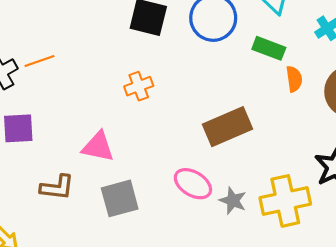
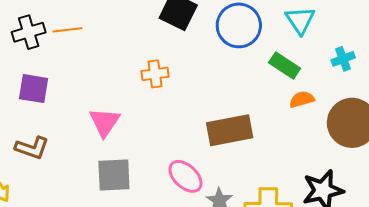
orange semicircle: (294, 79) -> (302, 99), turned -110
pink triangle: (98, 147) -> (104, 122), turned 40
brown L-shape: (57, 187) -> (32, 148), moved

